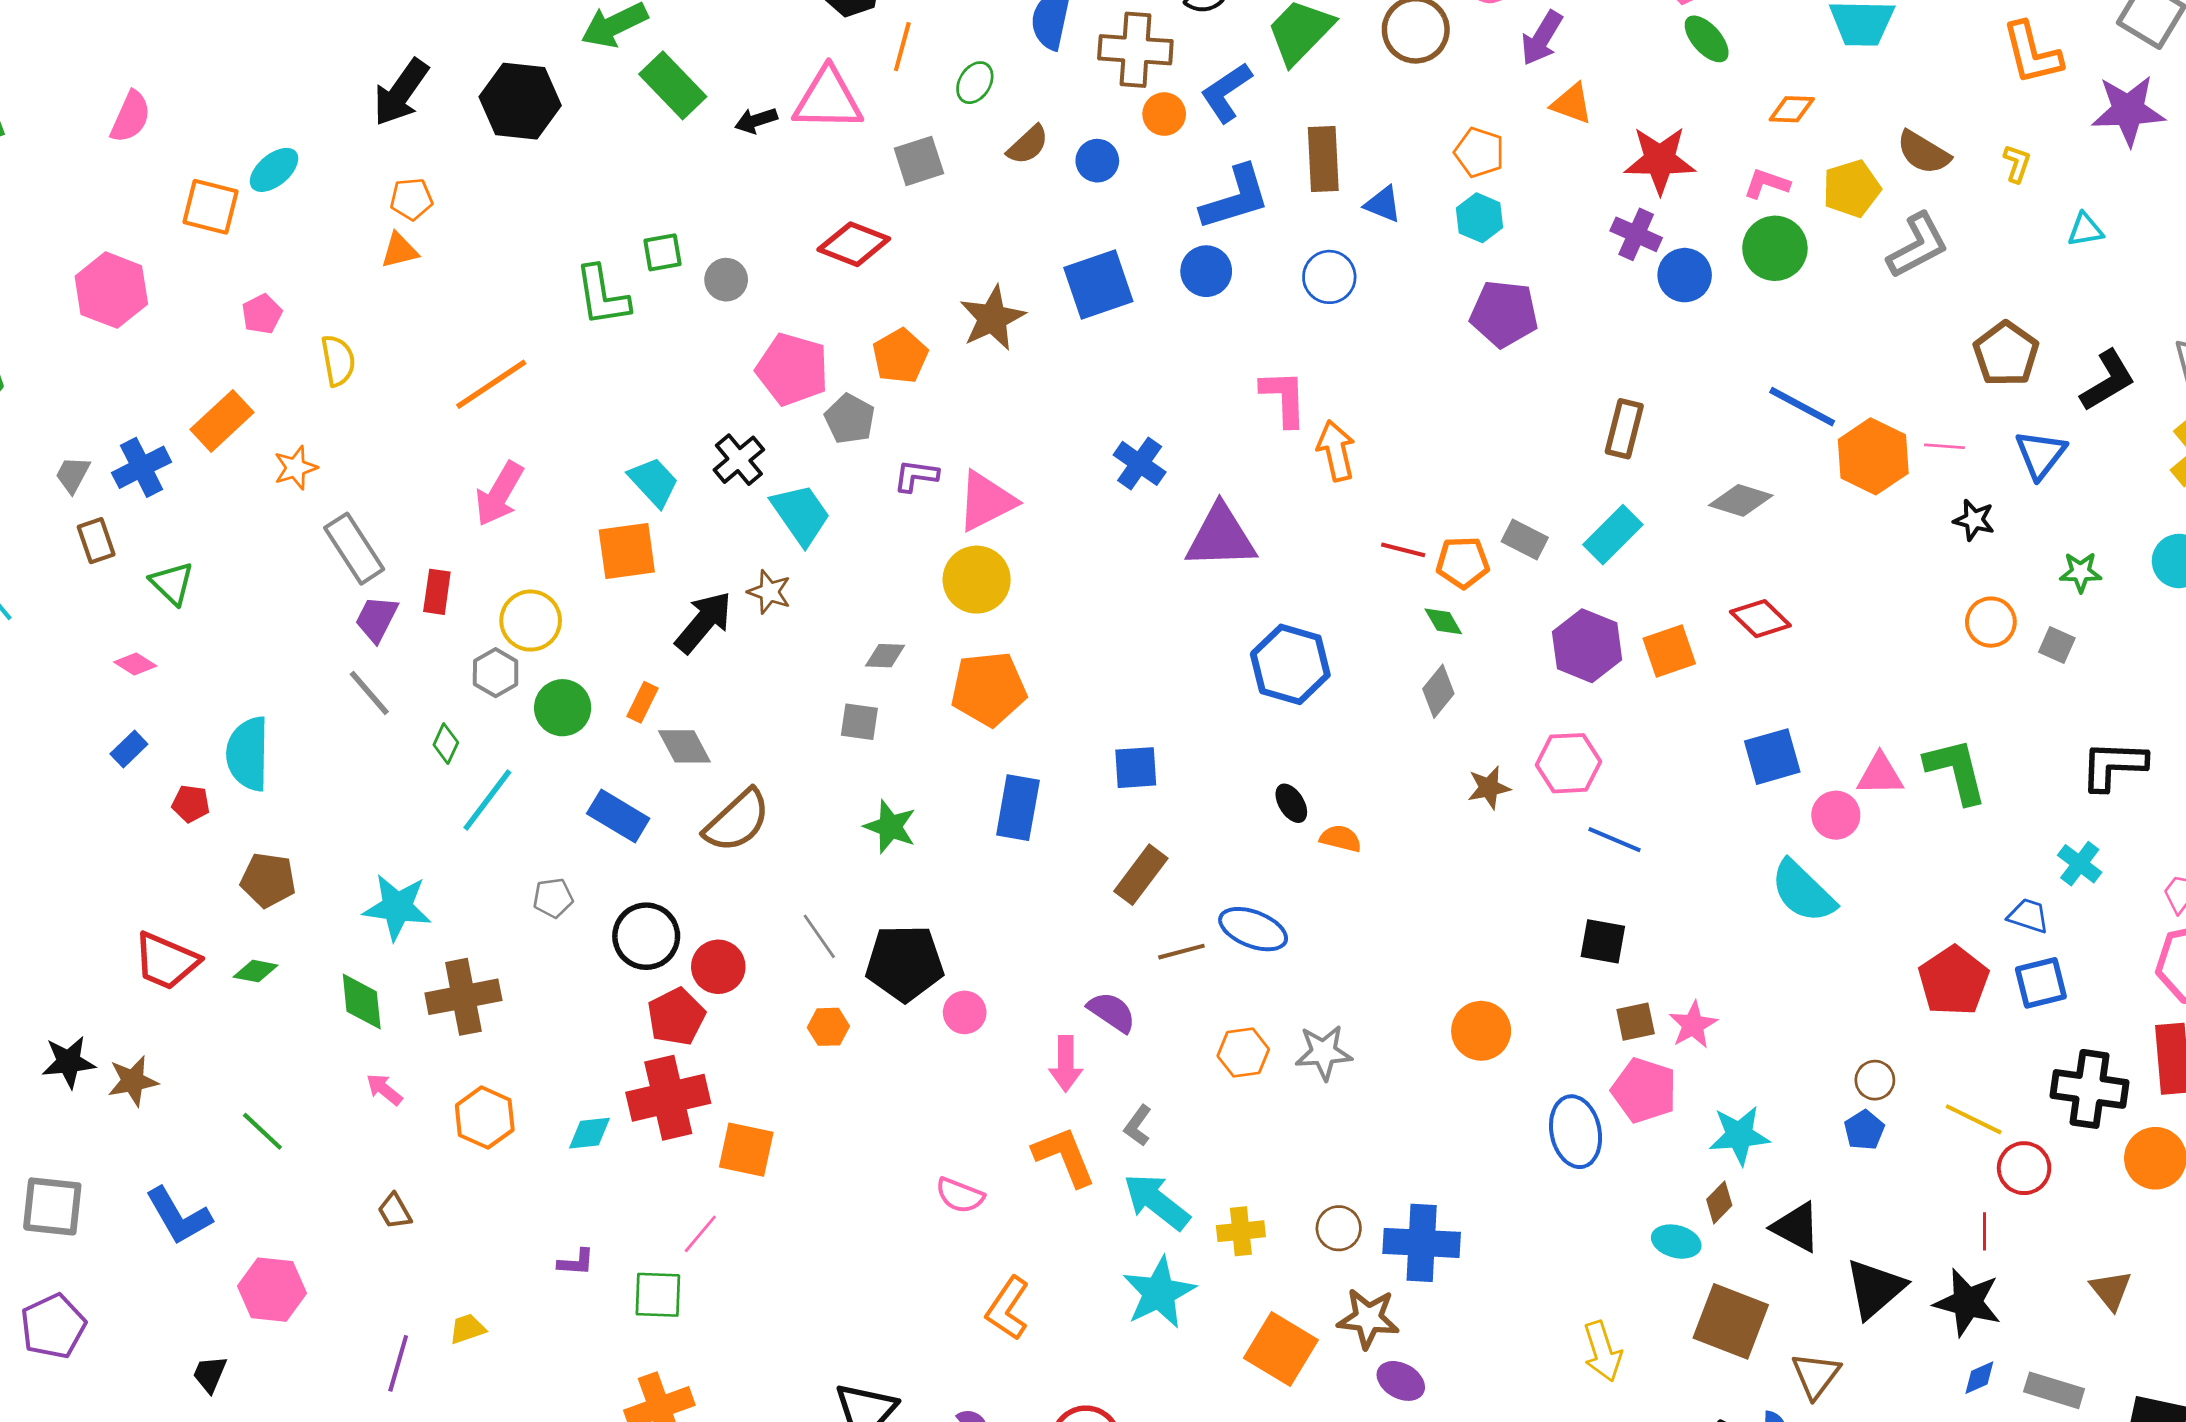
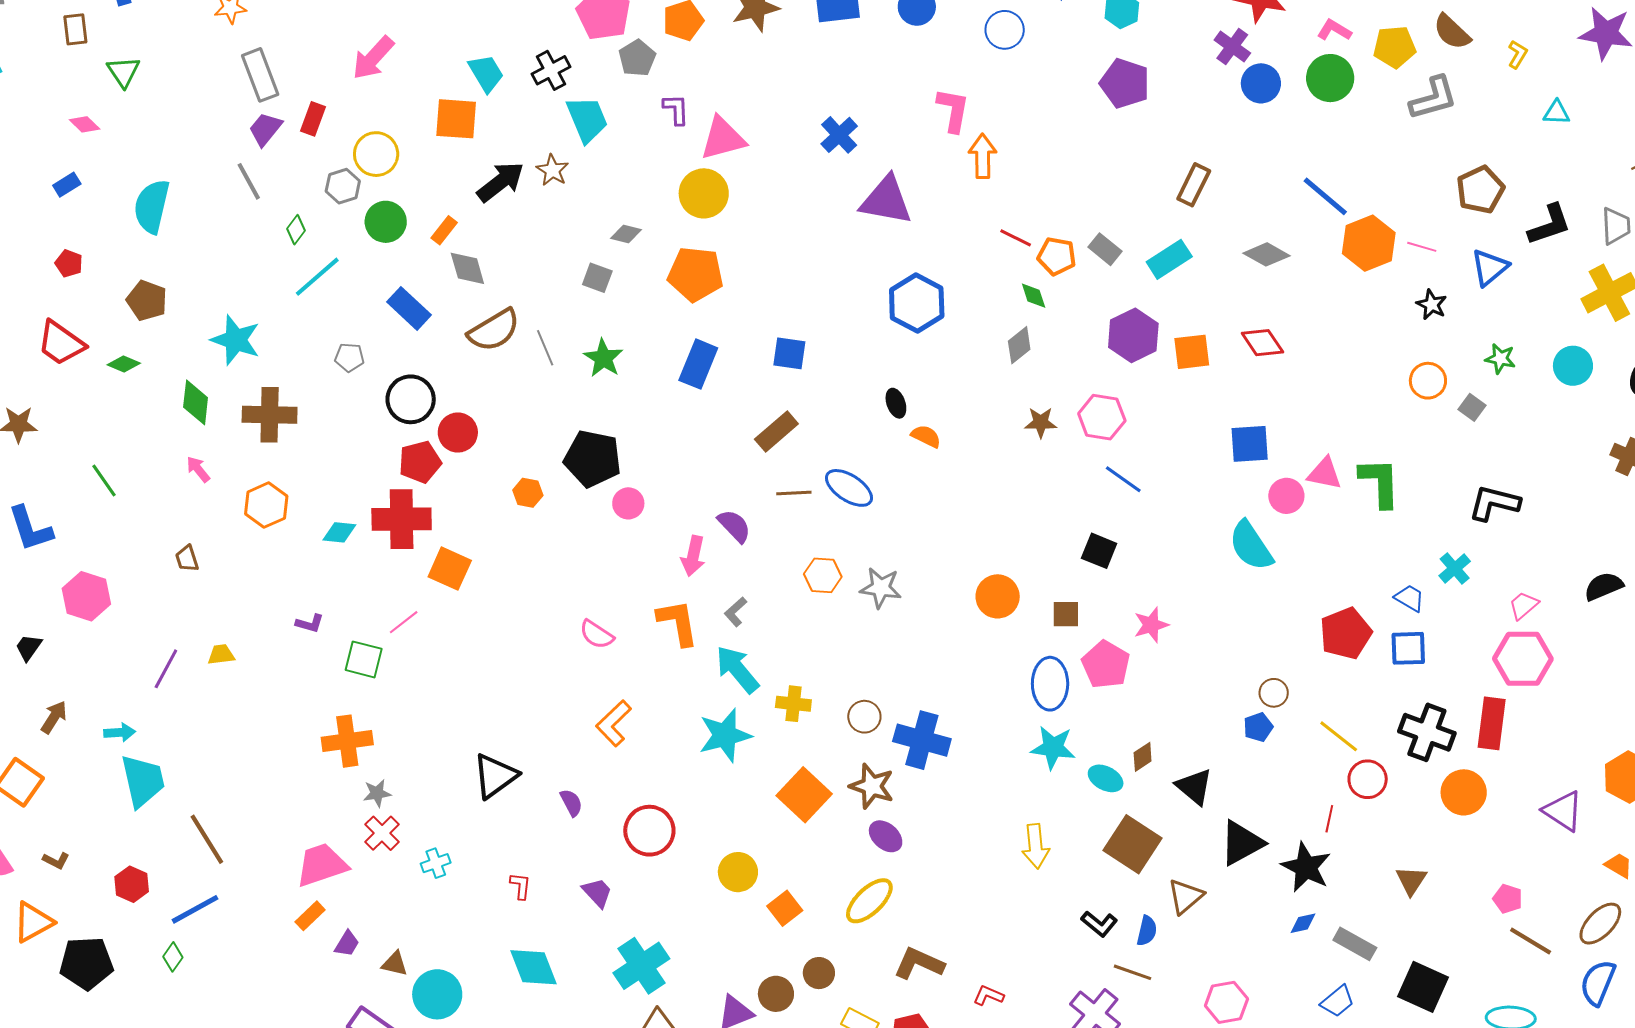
purple L-shape: (916, 476) -> (676, 109), turned 68
red pentagon: (191, 804) -> (69, 263), moved
gray line: (819, 936) -> (545, 348), moved
brown square: (1636, 1022) -> (1066, 614), moved
cyan star: (1739, 1135) -> (1053, 748), moved

